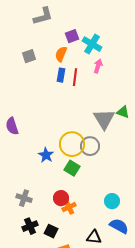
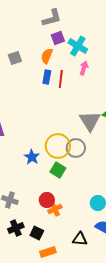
gray L-shape: (43, 16) -> (52, 18), moved

